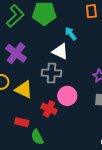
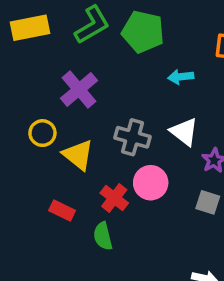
cyan arrow: (71, 34) -> (181, 77), turned -72
white triangle: (60, 51) -> (184, 132), moved
green semicircle: (37, 137) -> (103, 236), moved

